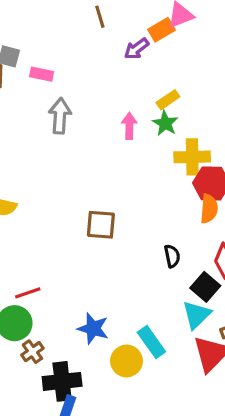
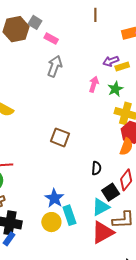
purple arrow: (136, 49) -> (111, 61), moved
yellow rectangle: (168, 100) -> (122, 67), moved
blue star: (93, 328) -> (54, 198), moved

